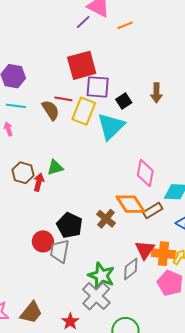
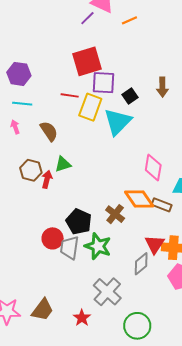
brown semicircle: (51, 110) -> (49, 131), moved
brown rectangle: (153, 211) -> (162, 205), turned 54
green star: (101, 276) -> (98, 246), moved

